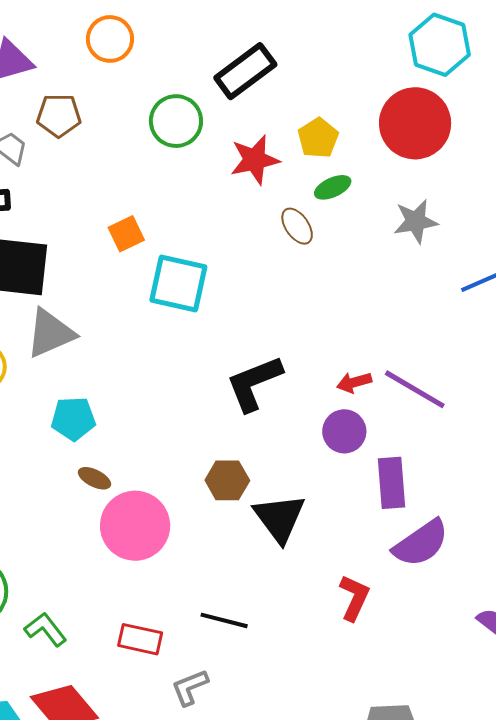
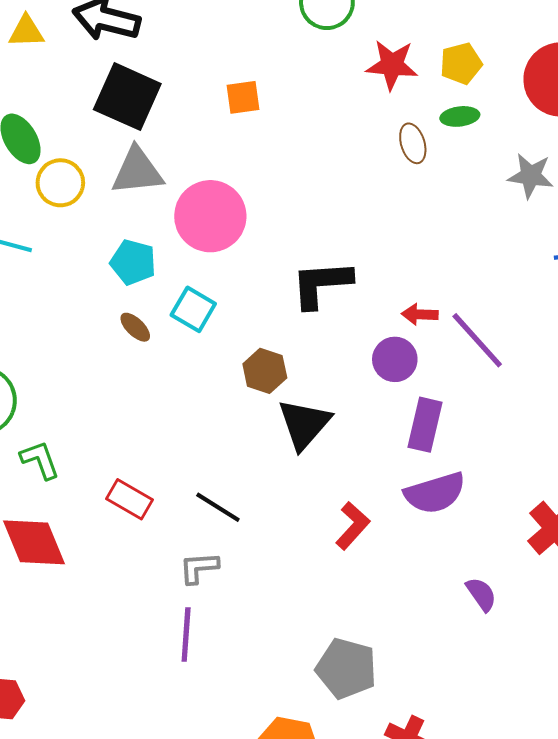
cyan square: (178, 284) -> (193, 309), moved, size x0.7
pink circle: (135, 526) -> (210, 216), moved
gray L-shape: (190, 687) -> (199, 568), moved

